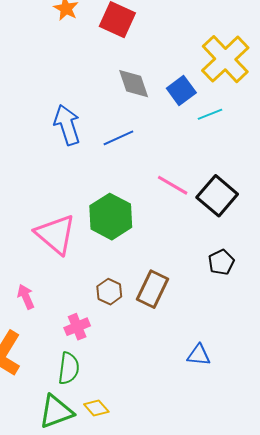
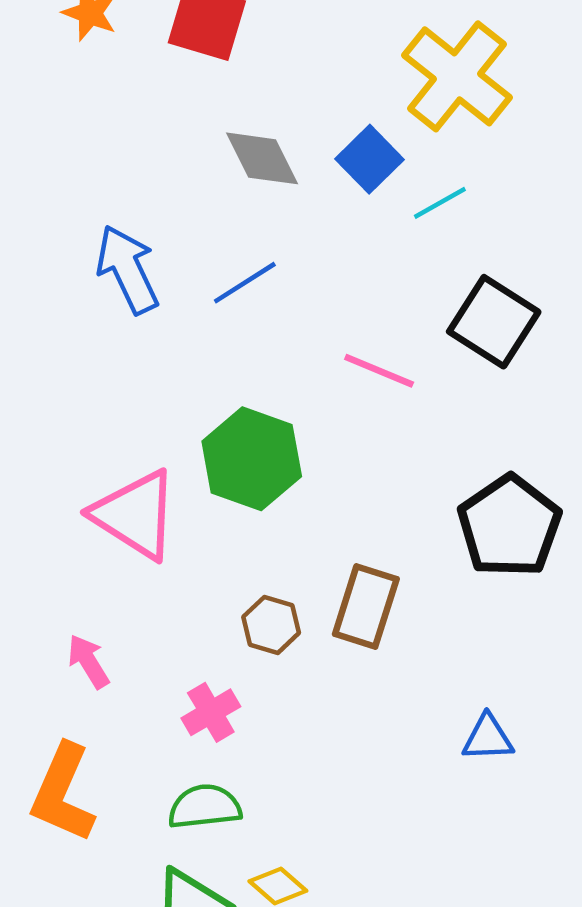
black square: (217, 196) -> (494, 322), moved
black pentagon: (221, 262) -> (509, 526), size x1.8
green semicircle: (69, 368) -> (205, 807), turned -96

